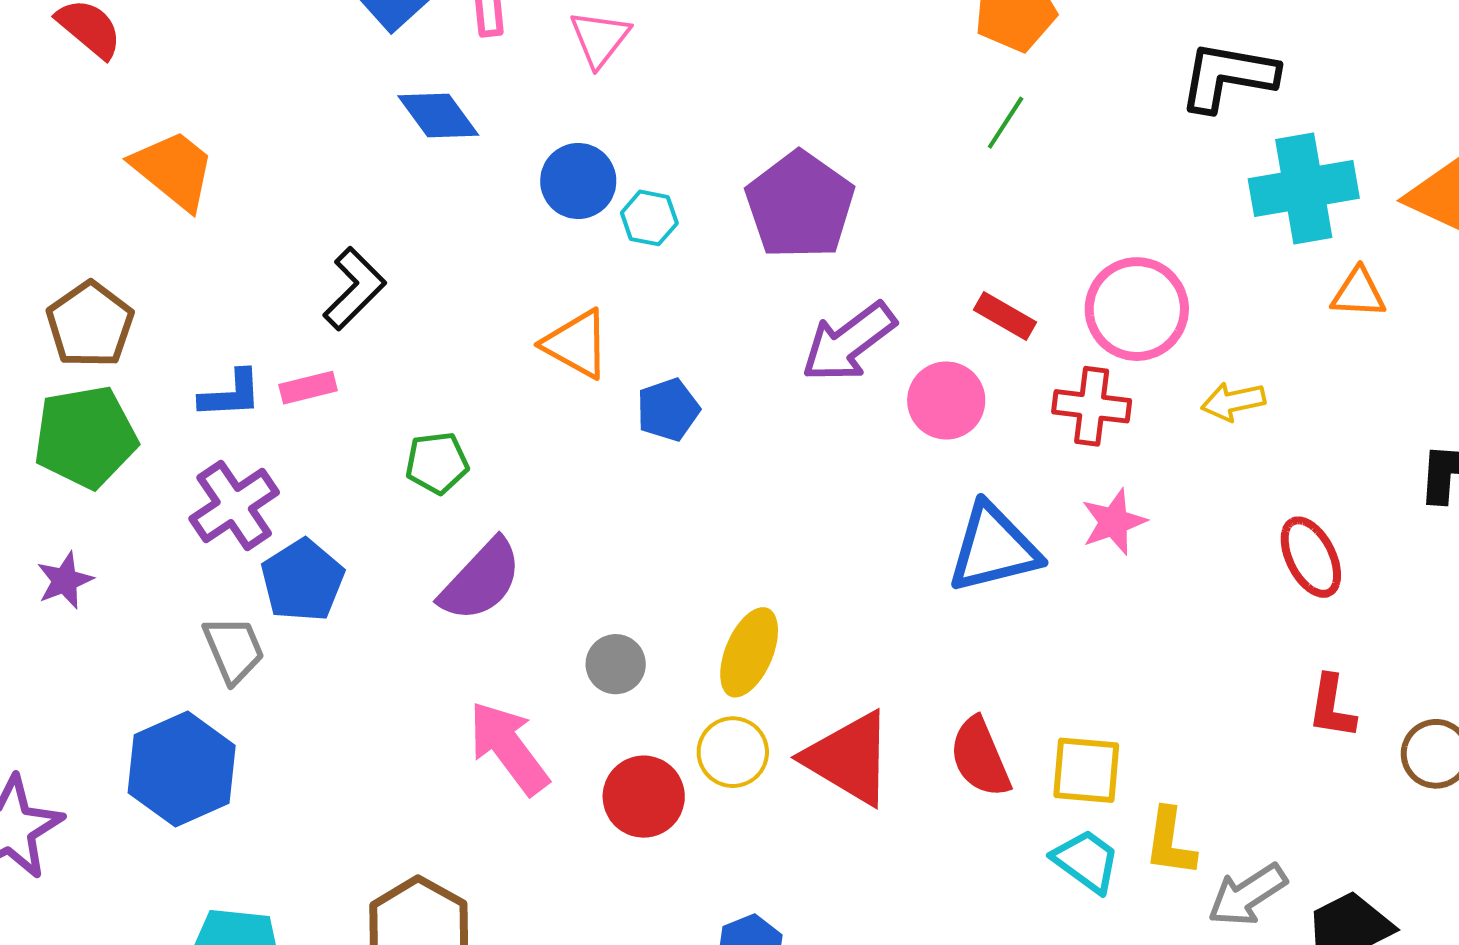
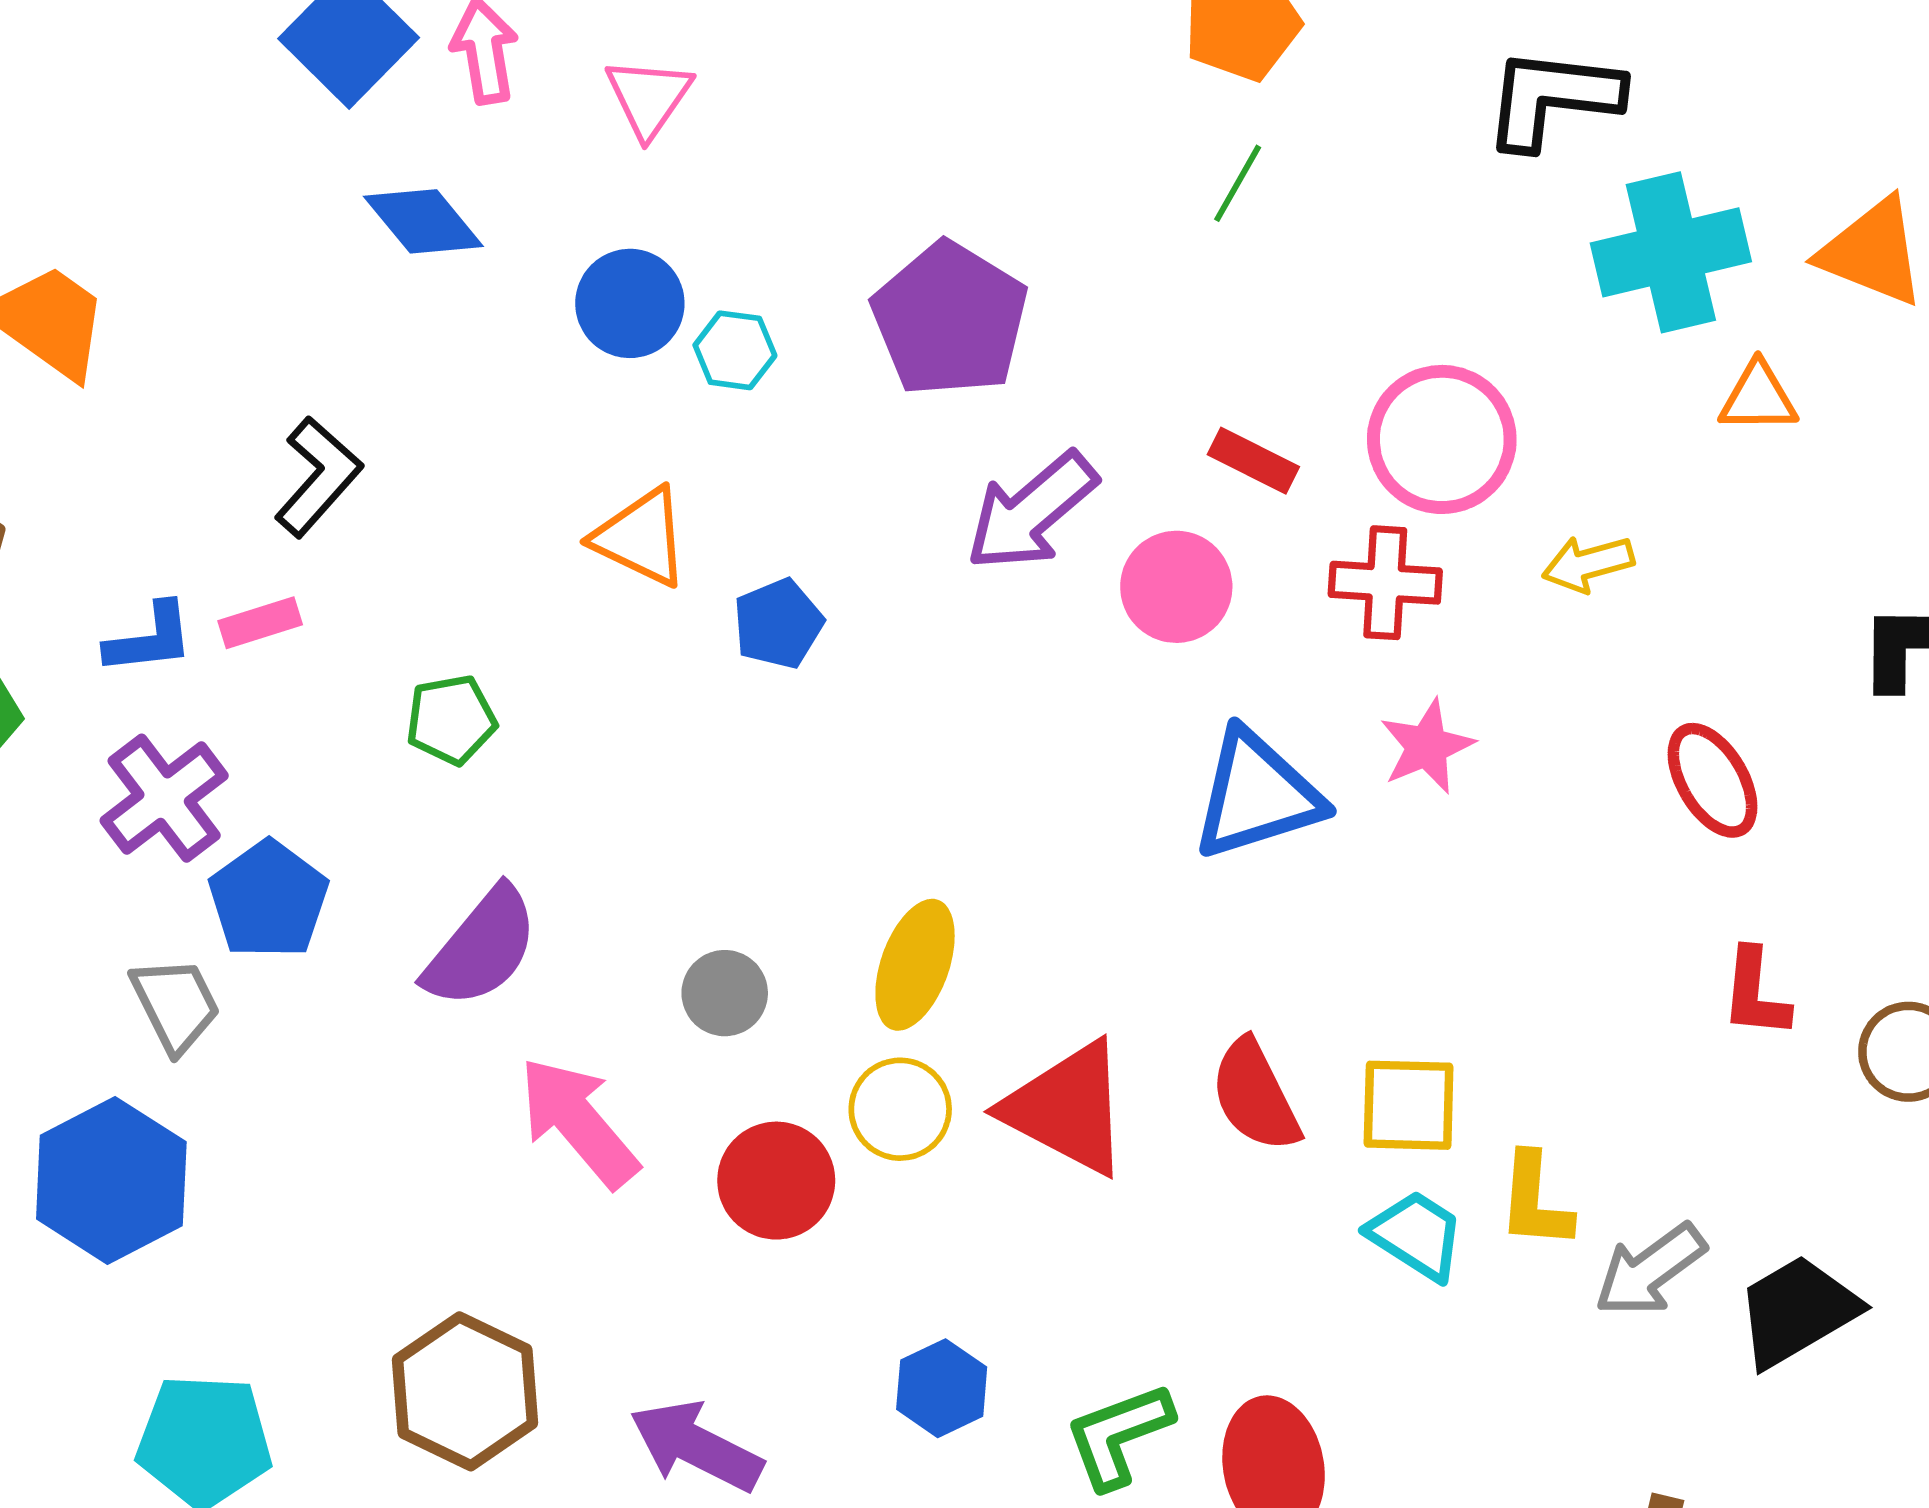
purple semicircle: (481, 580) -> (481, 948), moved

